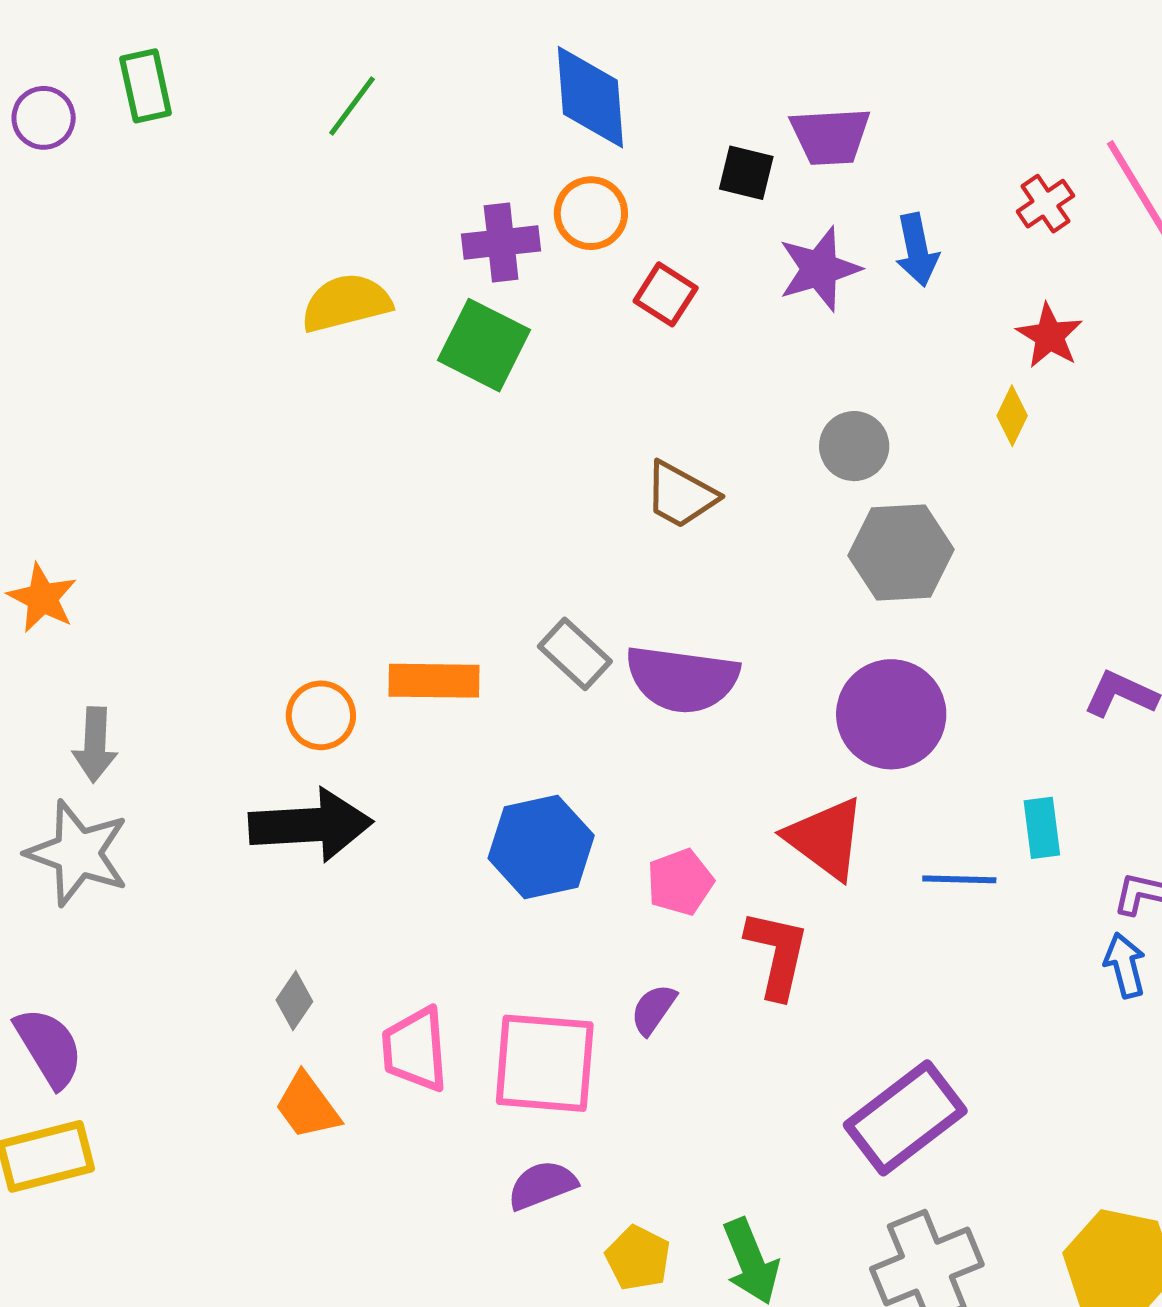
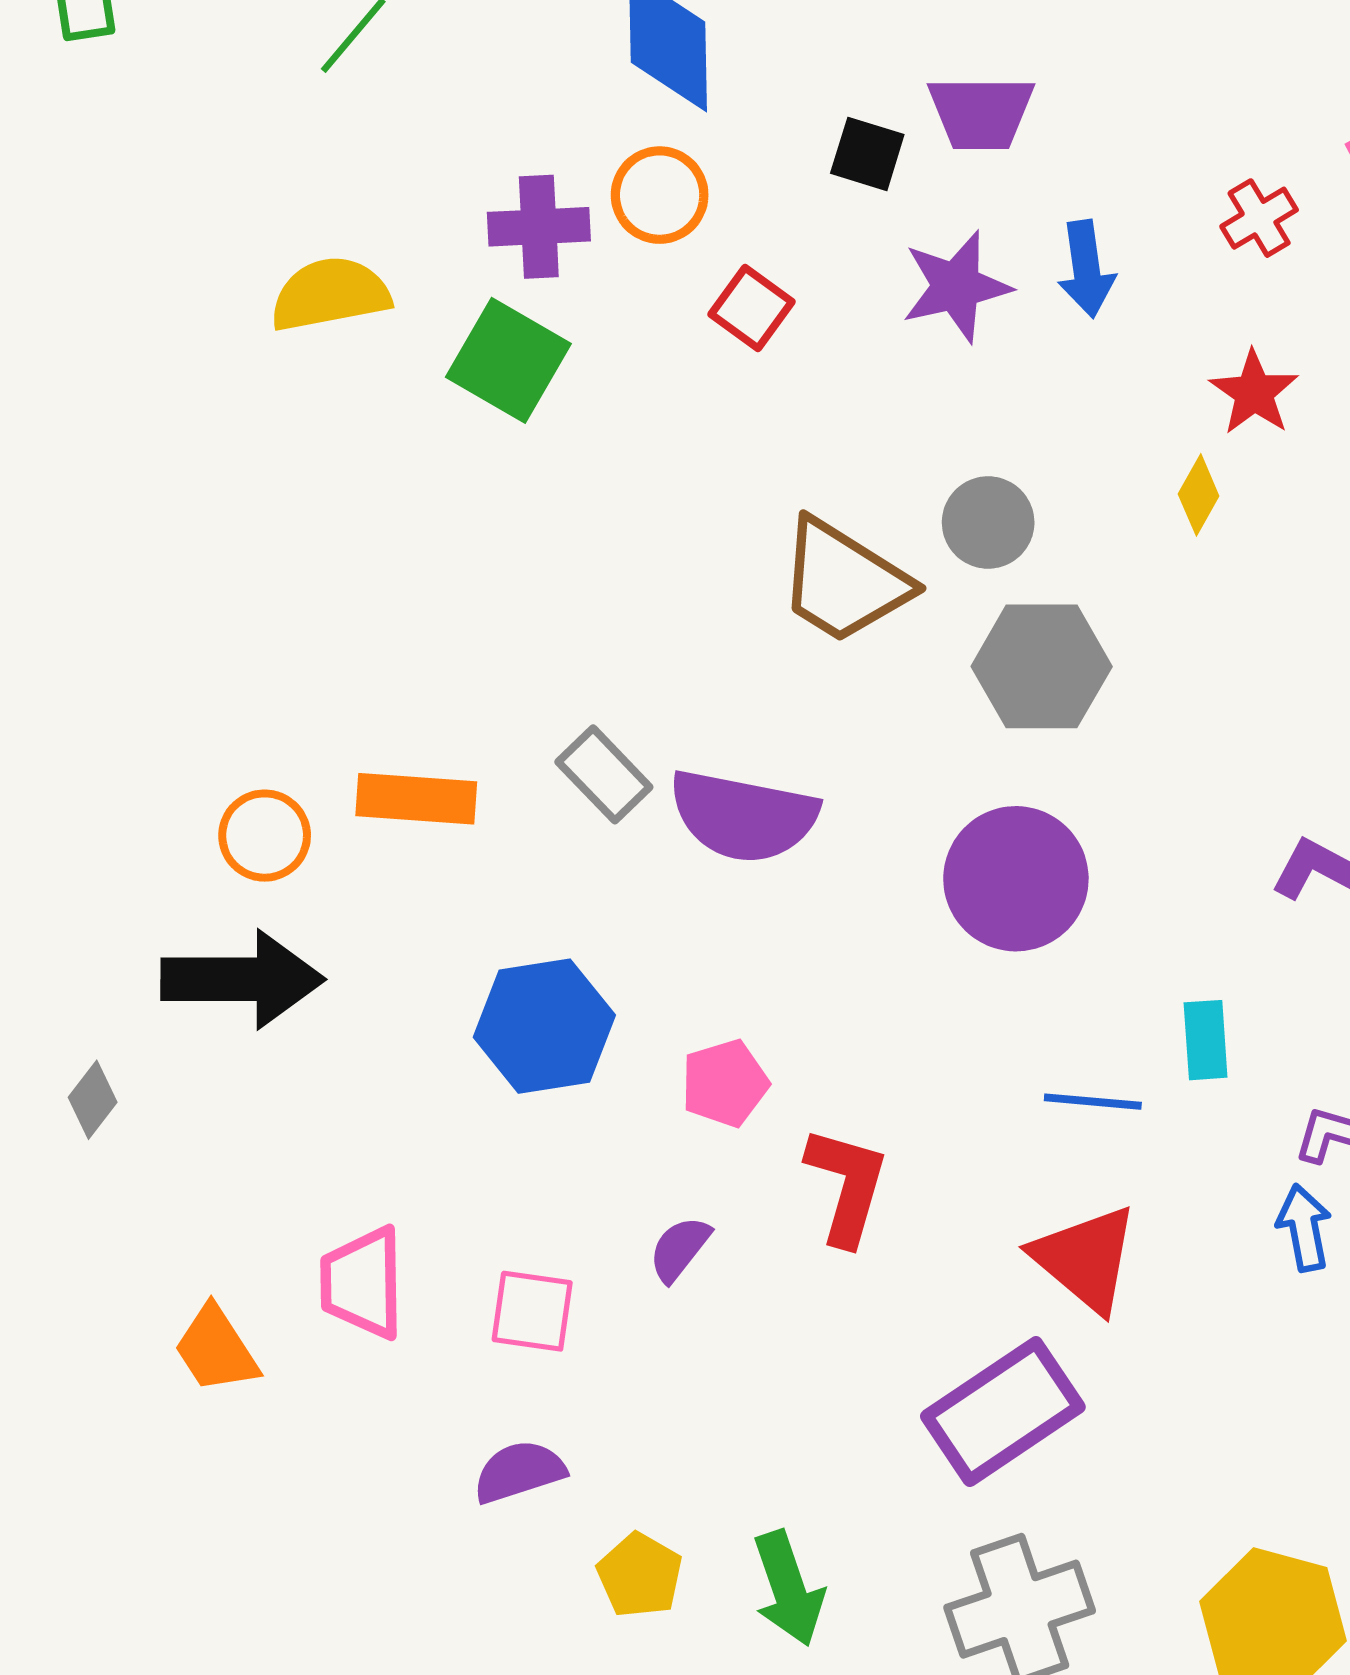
brown trapezoid: (681, 495) -> (844, 581), moved, size x1.4
red triangle: (825, 838) -> (1085, 1259), moved
gray diamond: (294, 1001) -> (93, 1100), moved
pink square: (545, 1063) -> (532, 1311), size x0.6

